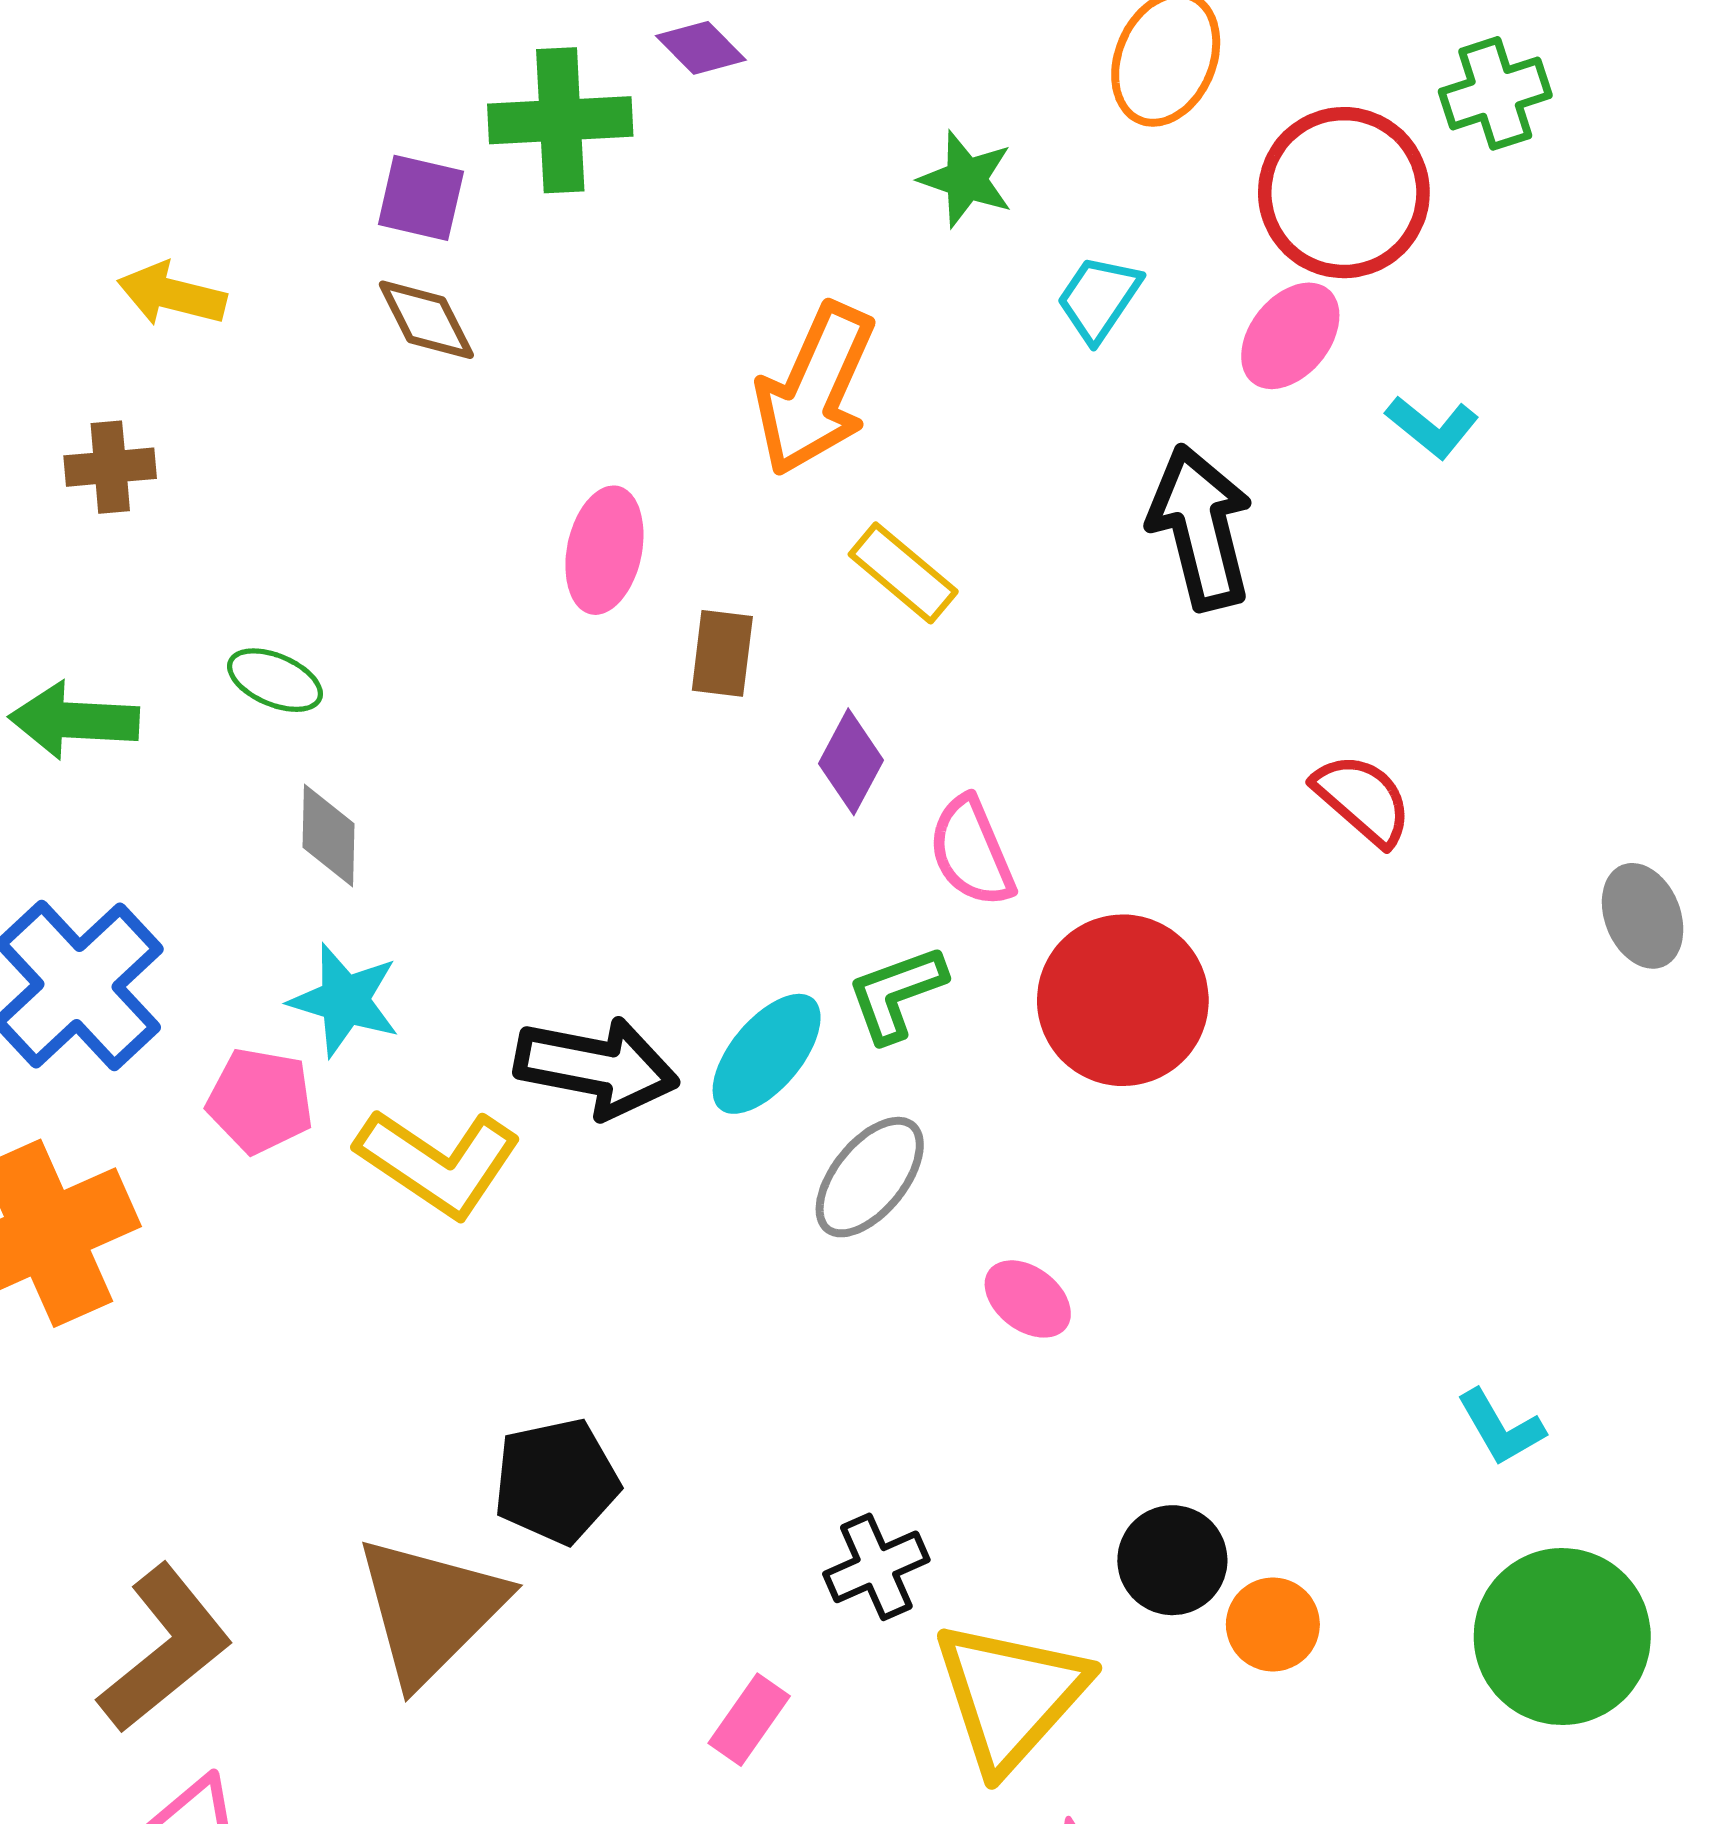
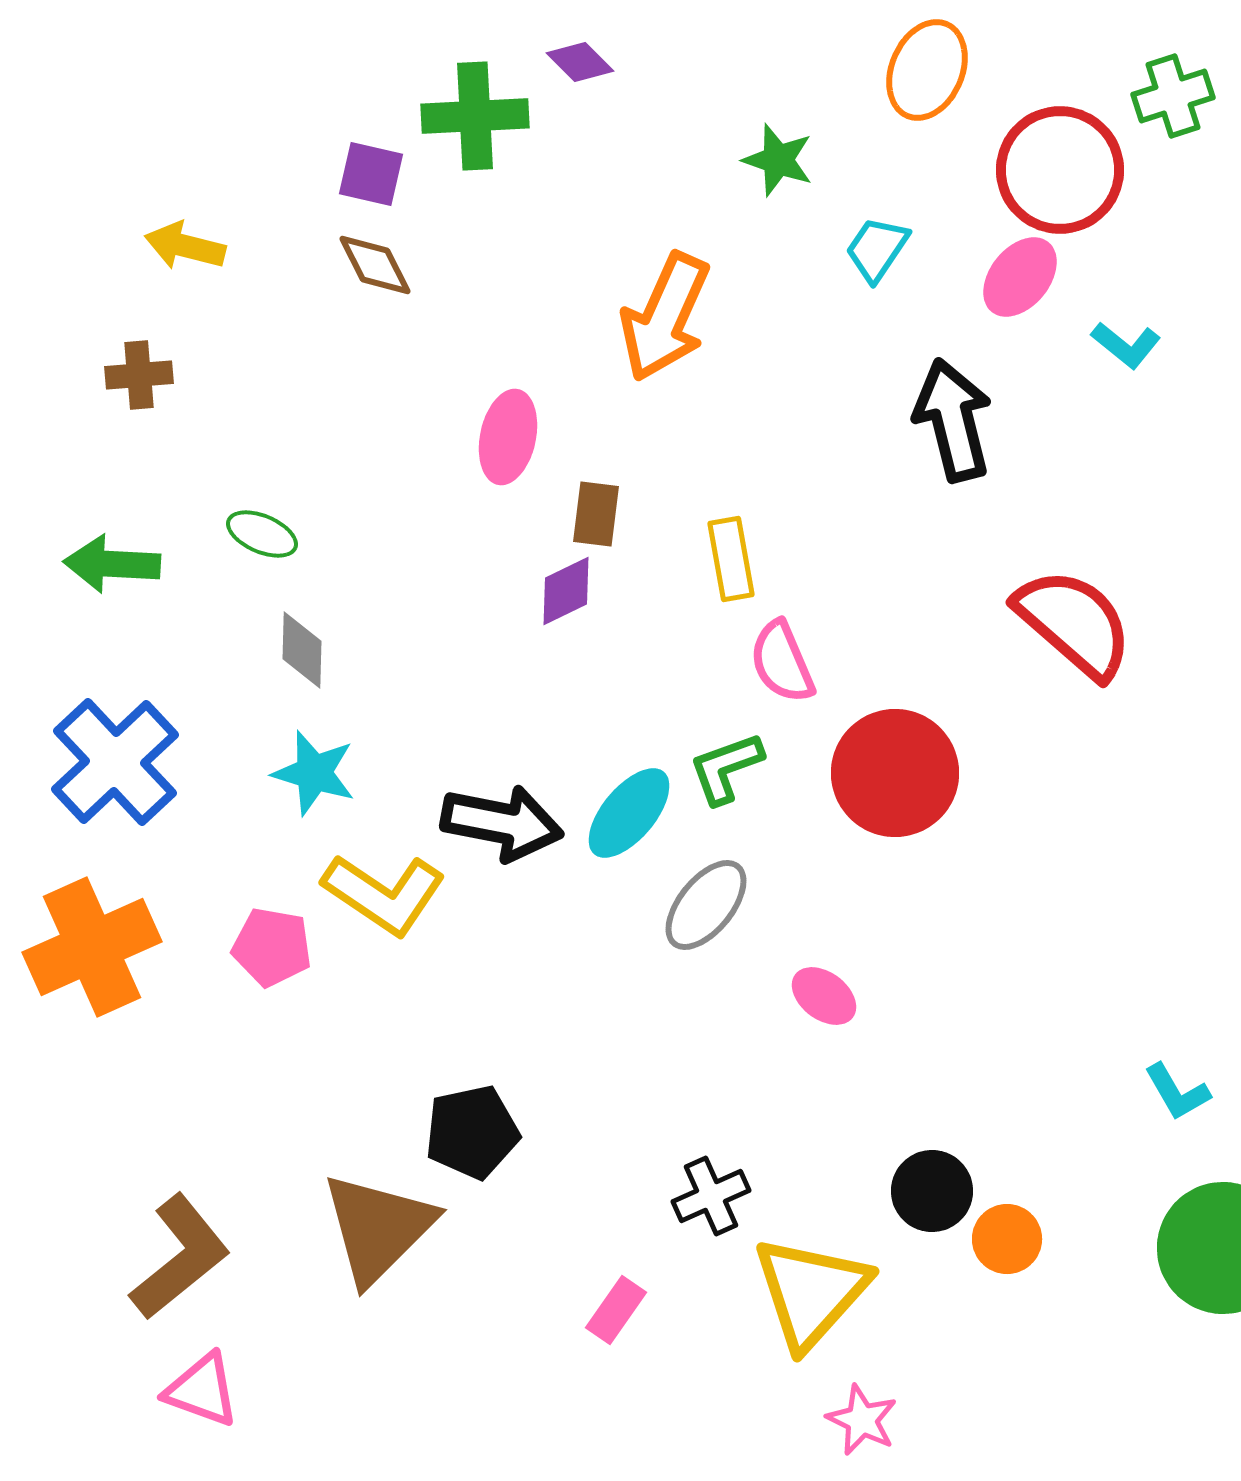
yellow rectangle: (903, 573) -> (731, 559), moved, turned 40
purple diamond: (851, 762) -> (566, 591), moved, turned 36
red semicircle: (1363, 799) -> (1074, 623), size x1.6
pink pentagon: (260, 1101) -> (272, 947), moved

